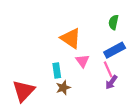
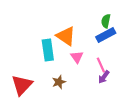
blue rectangle: (115, 50) -> (106, 35), moved
cyan rectangle: (57, 70) -> (48, 50), moved, size x1.5

